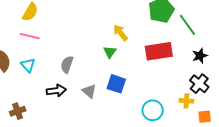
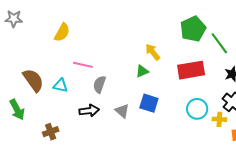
pink line: (30, 36) -> (83, 65), moved
green triangle: (110, 52) -> (142, 71), turned 32
cyan triangle: (28, 65) -> (60, 85), turned -35
cyan circle: (153, 110) -> (197, 109), moved

